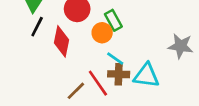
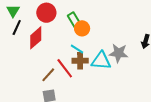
orange circle: (102, 33) -> (82, 28), moved
red diamond: (62, 41) -> (36, 38), turned 40
gray star: (181, 46) -> (119, 53), moved

